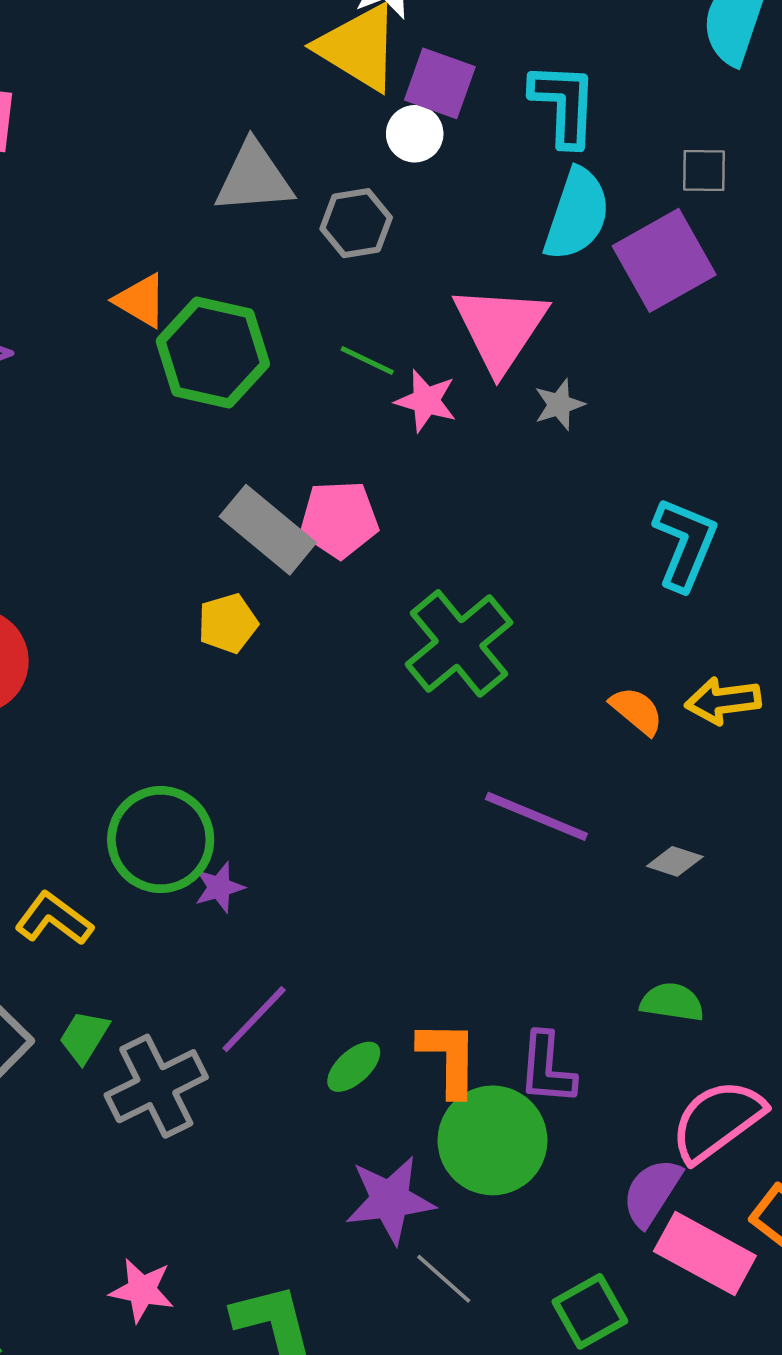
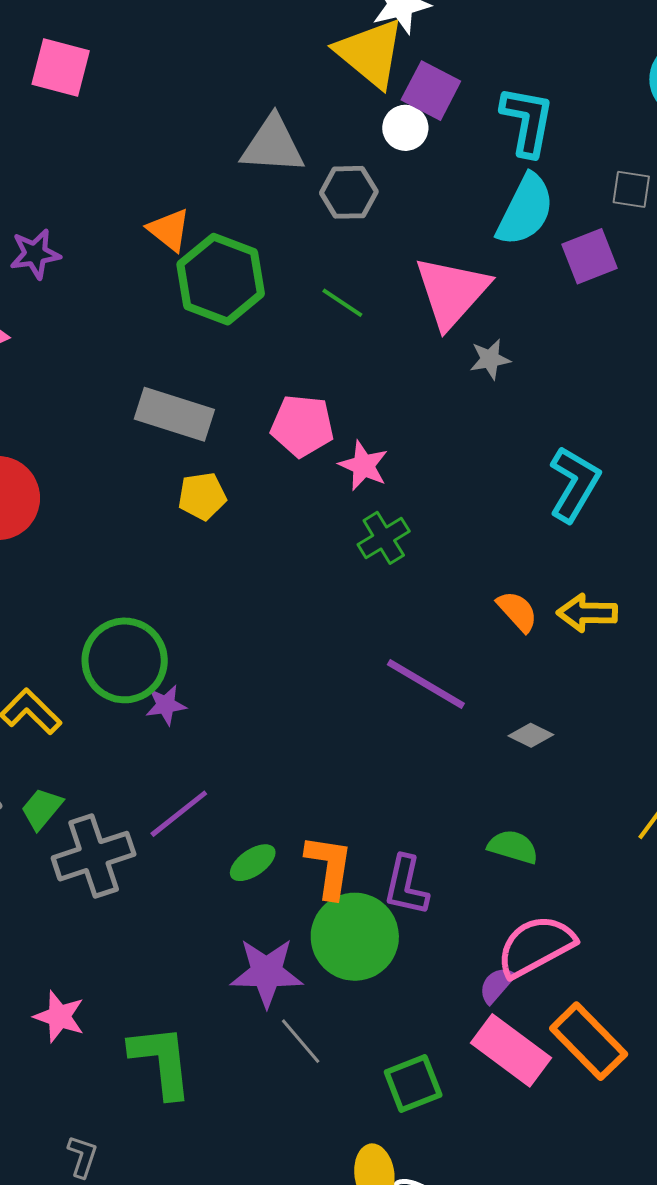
purple square: (664, 260) -> (590, 256), size x0.7
pink star: (426, 401) -> (363, 466), moved
gray rectangle: (268, 530) -> (174, 414), moved, turned -30
green cross: (459, 643) -> (384, 538), size x0.6
purple semicircle: (652, 1192) -> (497, 985), moved, size x0.7

